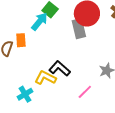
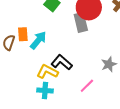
cyan arrow: (40, 21) -> (38, 40), moved
cyan cross: (25, 94) -> (45, 90), moved, turned 35

